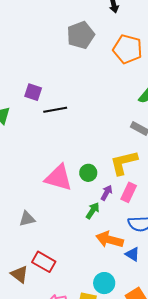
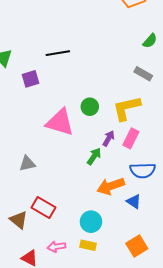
purple square: (33, 92) -> (31, 79), moved, turned -36
green circle: (88, 173) -> (90, 107), moved
orange arrow: (109, 240) -> (111, 186), turned -36
cyan circle: (104, 283) -> (91, 222), moved

